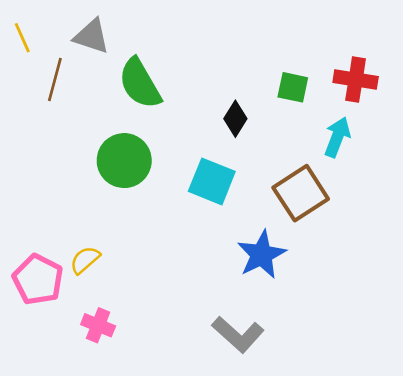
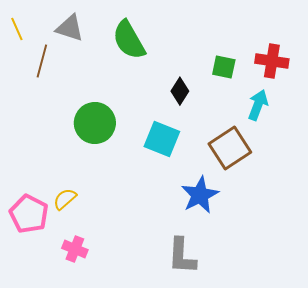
green semicircle: (140, 83) -> (129, 40), moved
gray L-shape: (238, 334) -> (182, 256), turned 51

